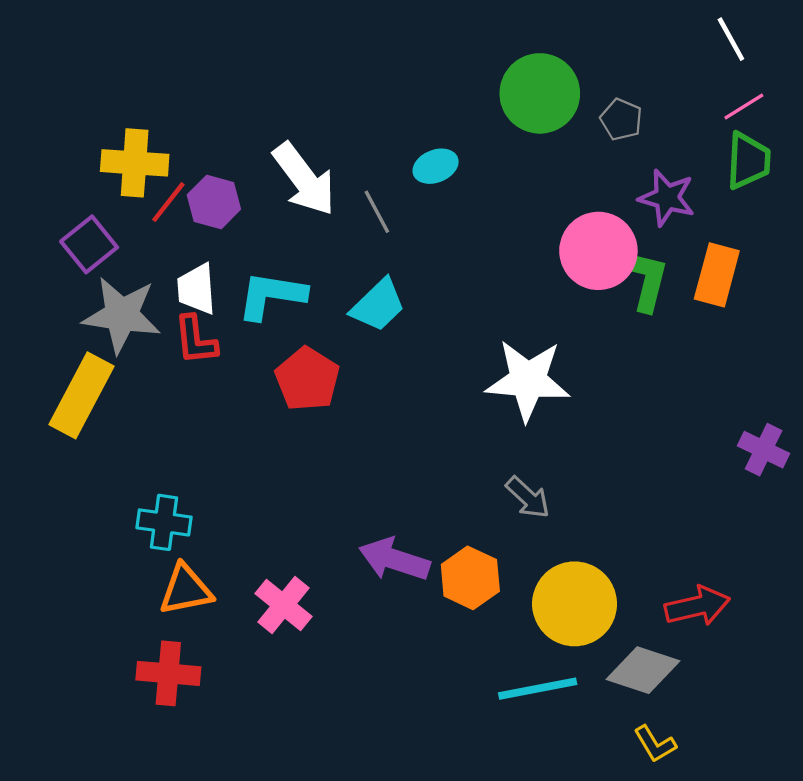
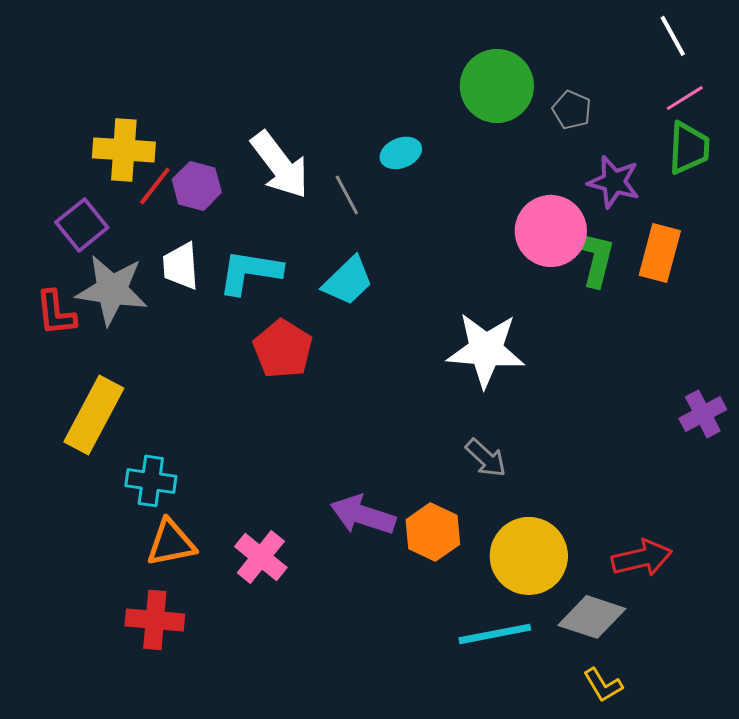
red L-shape: (195, 340) -> (56, 313), moved
yellow rectangle: (81, 395) -> (94, 415), moved
purple cross: (764, 450) -> (703, 414), turned 36

